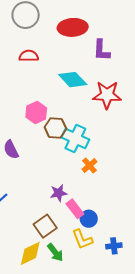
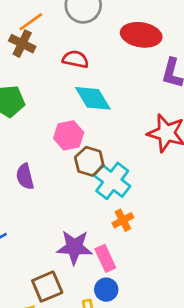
cyan diamond: (73, 80) -> (93, 98), moved
purple star: (59, 193) -> (74, 247), size x1.5
pink rectangle: (75, 209) -> (105, 258), moved

